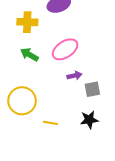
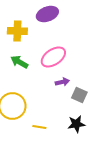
gray square: (92, 89) -> (79, 95), turned 35

